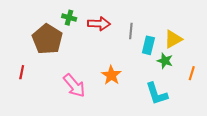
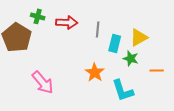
orange line: (192, 73) -> (157, 70), turned 72
orange star: (111, 75) -> (95, 72), moved

